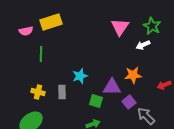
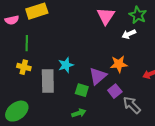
purple triangle: (112, 87) -> (98, 76), turned -42
yellow cross: (38, 92) -> (24, 67), moved
gray rectangle: (62, 92) -> (48, 81), size x1.6

